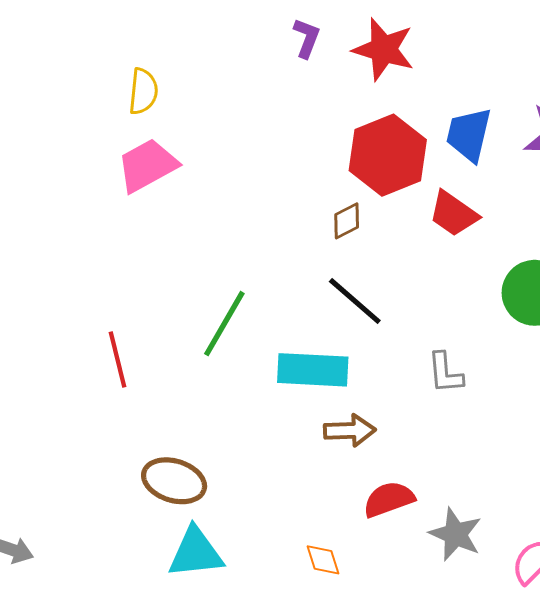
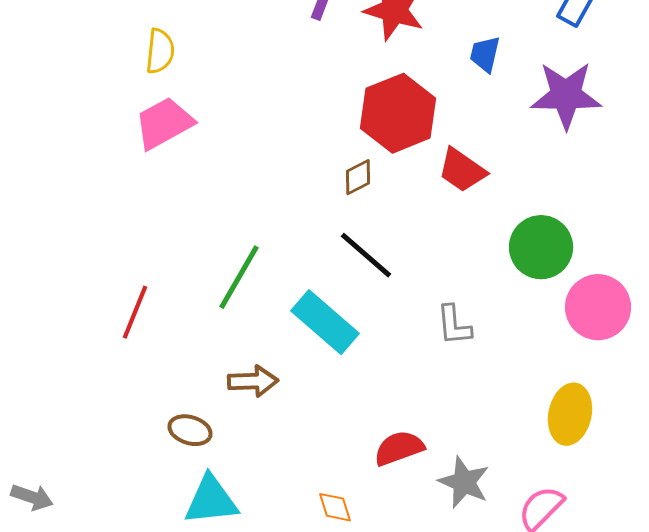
blue trapezoid: (469, 135) -> (485, 54), moved, size x0.7
red line: (118, 360) -> (135, 312), turned 36
cyan rectangle: (313, 370) -> (325, 322), turned 38
brown arrow: (350, 430) -> (253, 381), moved
brown ellipse: (174, 481) -> (190, 430), size x0.7

